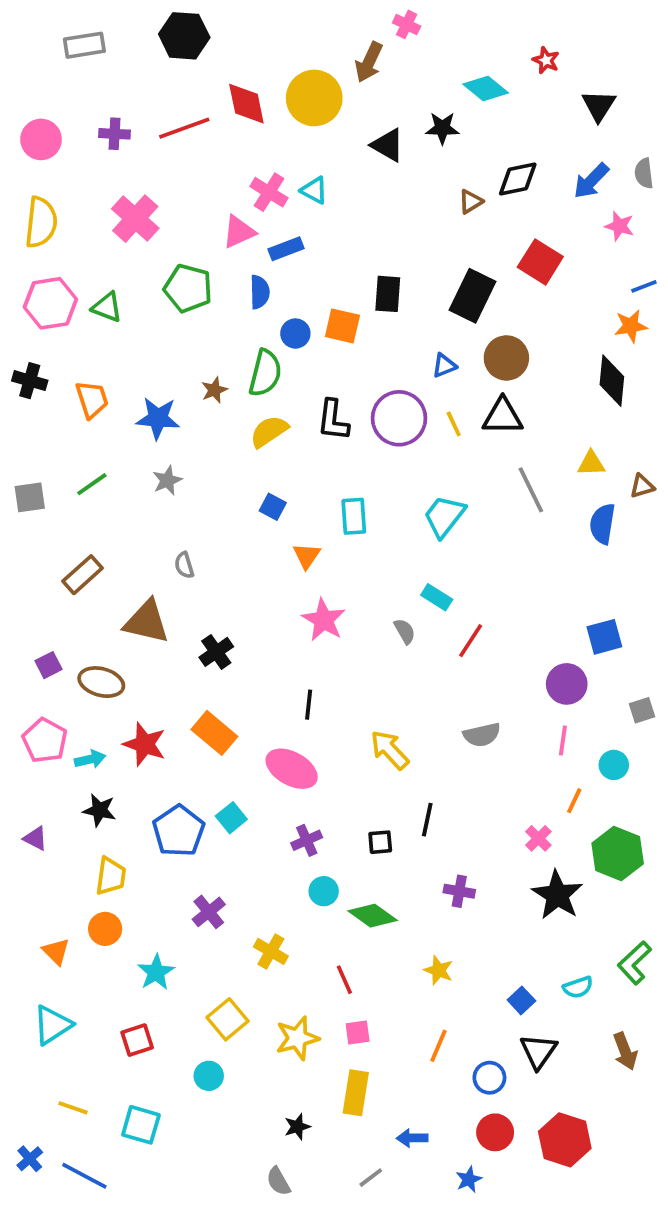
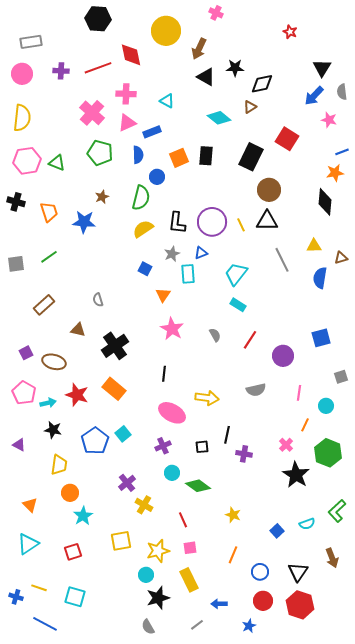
gray rectangle: (84, 45) -> (31, 42), moved
brown arrow: (369, 62) -> (199, 49), moved
cyan diamond: (486, 89) -> (219, 118), moved
yellow circle: (314, 98) -> (166, 31), moved
black triangle: (599, 106) -> (322, 68), moved
black diamond: (518, 179) -> (262, 84), moved
pink cross: (269, 192) -> (126, 94), moved, turned -30
pink cross: (135, 219) -> (92, 113), moved
orange square: (342, 326) -> (179, 158), moved, turned -36
blue triangle: (444, 366) -> (201, 253), moved
brown star: (214, 390) -> (102, 197), moved
gray star: (167, 480) -> (172, 254), moved
cyan rectangle: (437, 597) -> (238, 305), moved
brown triangle: (147, 622) -> (78, 330), size x0.6
black cross: (216, 652) -> (115, 346), size x1.5
purple circle: (567, 684) -> (283, 356), moved
yellow arrow: (390, 750) -> (207, 398), turned 140
pink ellipse: (292, 769) -> (172, 413), moved
purple cross: (459, 891) -> (244, 454), moved
purple cross: (209, 912) -> (127, 483), moved
orange circle: (105, 929) -> (70, 493), moved
yellow square: (228, 1019) -> (121, 541), turned 30
black triangle: (538, 1051) -> (298, 572), moved
cyan circle: (209, 1076) -> (146, 575), moved
yellow rectangle: (356, 1093) -> (189, 580), turned -35
black star: (297, 1127) -> (158, 598), size x1.6
blue cross: (30, 1159) -> (16, 597), moved, turned -32

